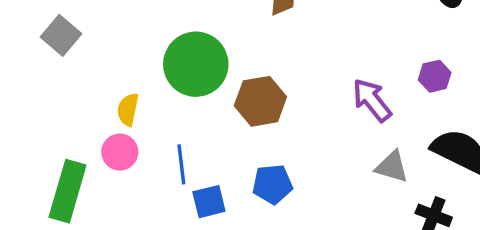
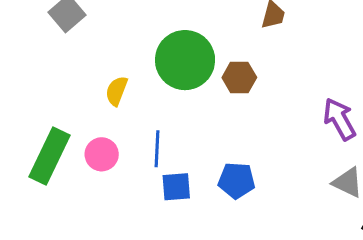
brown hexagon: (260, 101) -> (239, 77), moved, size x0.7
pink circle: (120, 152) -> (102, 154), moved

